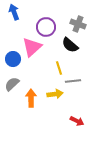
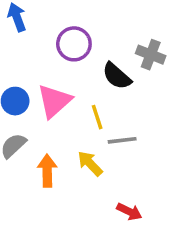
gray cross: (78, 24) -> (151, 55), moved
pink triangle: (32, 47) -> (54, 101), moved
yellow arrow: (55, 94) -> (90, 163), turned -126

